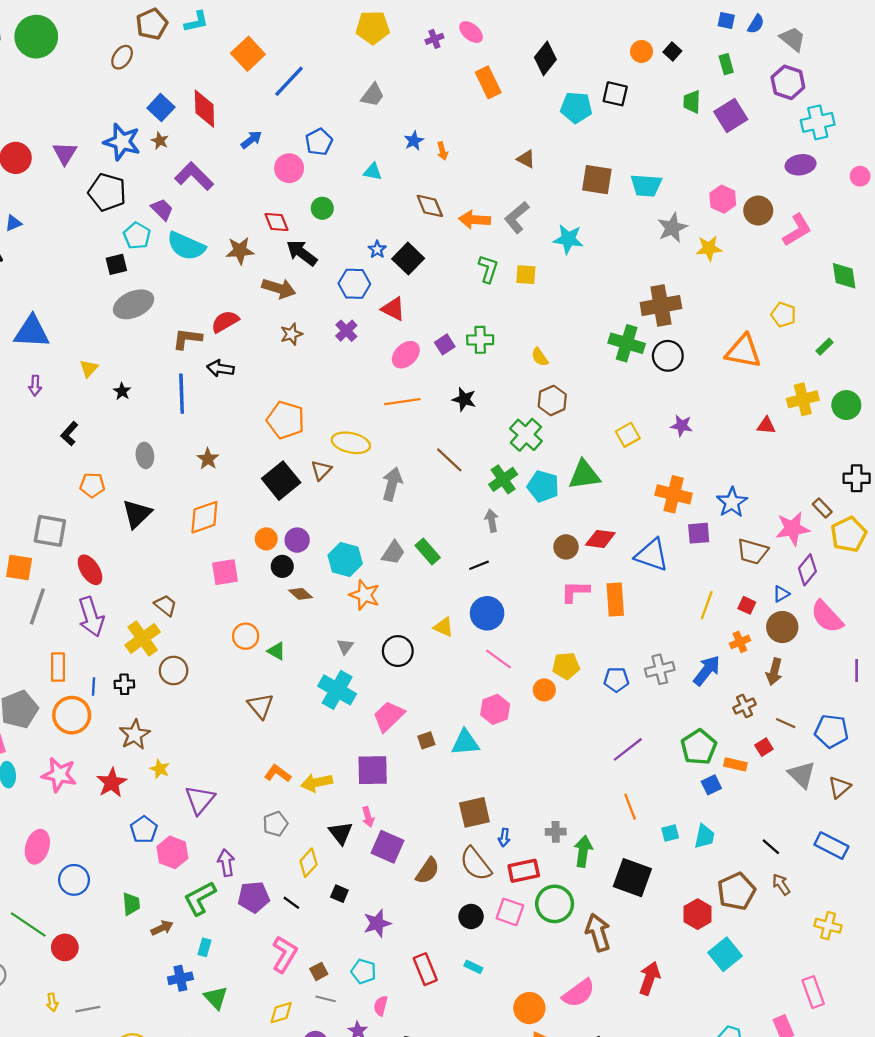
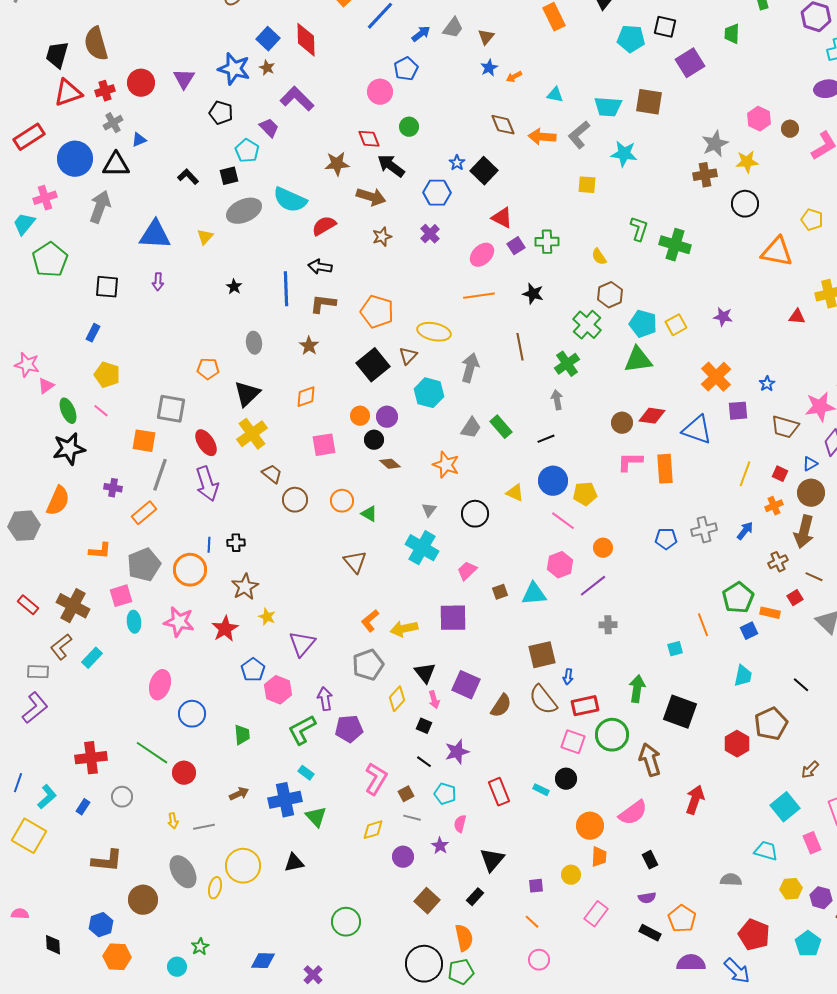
purple square: (731, 116) -> (690, 63), moved
blue arrow: (251, 140) -> (421, 34), moved
orange arrow: (442, 151) -> (514, 77), turned 77
brown triangle: (526, 159) -> (486, 37), moved, turned 42
cyan triangle: (373, 172) -> (555, 95), moved
cyan trapezoid: (646, 185) -> (608, 107), moved
black pentagon: (107, 192) -> (221, 113), size x0.7
brown circle: (758, 211) -> (790, 129), size x0.7
cyan semicircle: (186, 246) -> (290, 200), moved
green L-shape: (488, 269) -> (639, 229), moved
brown cross: (661, 305) -> (705, 175), moved, size x0.7
red triangle: (393, 309) -> (502, 218), moved
brown L-shape: (187, 339) -> (323, 304), moved
black circle: (668, 356) -> (745, 204), moved
yellow triangle: (89, 368) -> (205, 237), moved
black L-shape: (69, 434) -> (188, 177), moved, turned 95
brown line: (449, 460) -> (520, 347), turned 36
cyan pentagon: (543, 486) -> (643, 324), moved
orange cross: (674, 494) -> (716, 377), turned 32
blue star: (732, 502) -> (767, 384), size x0.6
orange diamond: (204, 517) -> (306, 397), size x0.7
cyan hexagon: (345, 560) -> (429, 393), moved
yellow cross: (143, 638) -> (252, 434), moved
yellow pentagon: (566, 666) -> (585, 494), moved
orange rectangle: (58, 667) -> (144, 513), moved, turned 50
brown circle: (174, 670) -> (295, 500), moved
blue arrow: (707, 670) -> (745, 531), size x0.7
brown arrow: (774, 672) -> (804, 532), size x1.4
pink trapezoid: (389, 716) -> (467, 571), size x0.7
purple line: (628, 749) -> (593, 586), moved
orange L-shape: (278, 773) -> (370, 621), turned -75
orange line: (630, 807) -> (703, 625), moved
pink arrow: (368, 817) -> (434, 700), moved
gray pentagon: (275, 824) -> (368, 665), size x1.4
gray cross: (556, 832) -> (608, 625), moved
cyan square: (670, 833) -> (675, 649), moved
brown arrow: (781, 884) -> (810, 770), moved, turned -102
black line: (291, 903) -> (424, 762), moved
black circle: (471, 916) -> (566, 779), moved
brown arrow: (162, 928) -> (239, 794), moved
cyan rectangle: (204, 947) -> (306, 773), turned -70
cyan square: (725, 954) -> (785, 807), moved
blue cross: (180, 978) -> (285, 800), size x1.5

